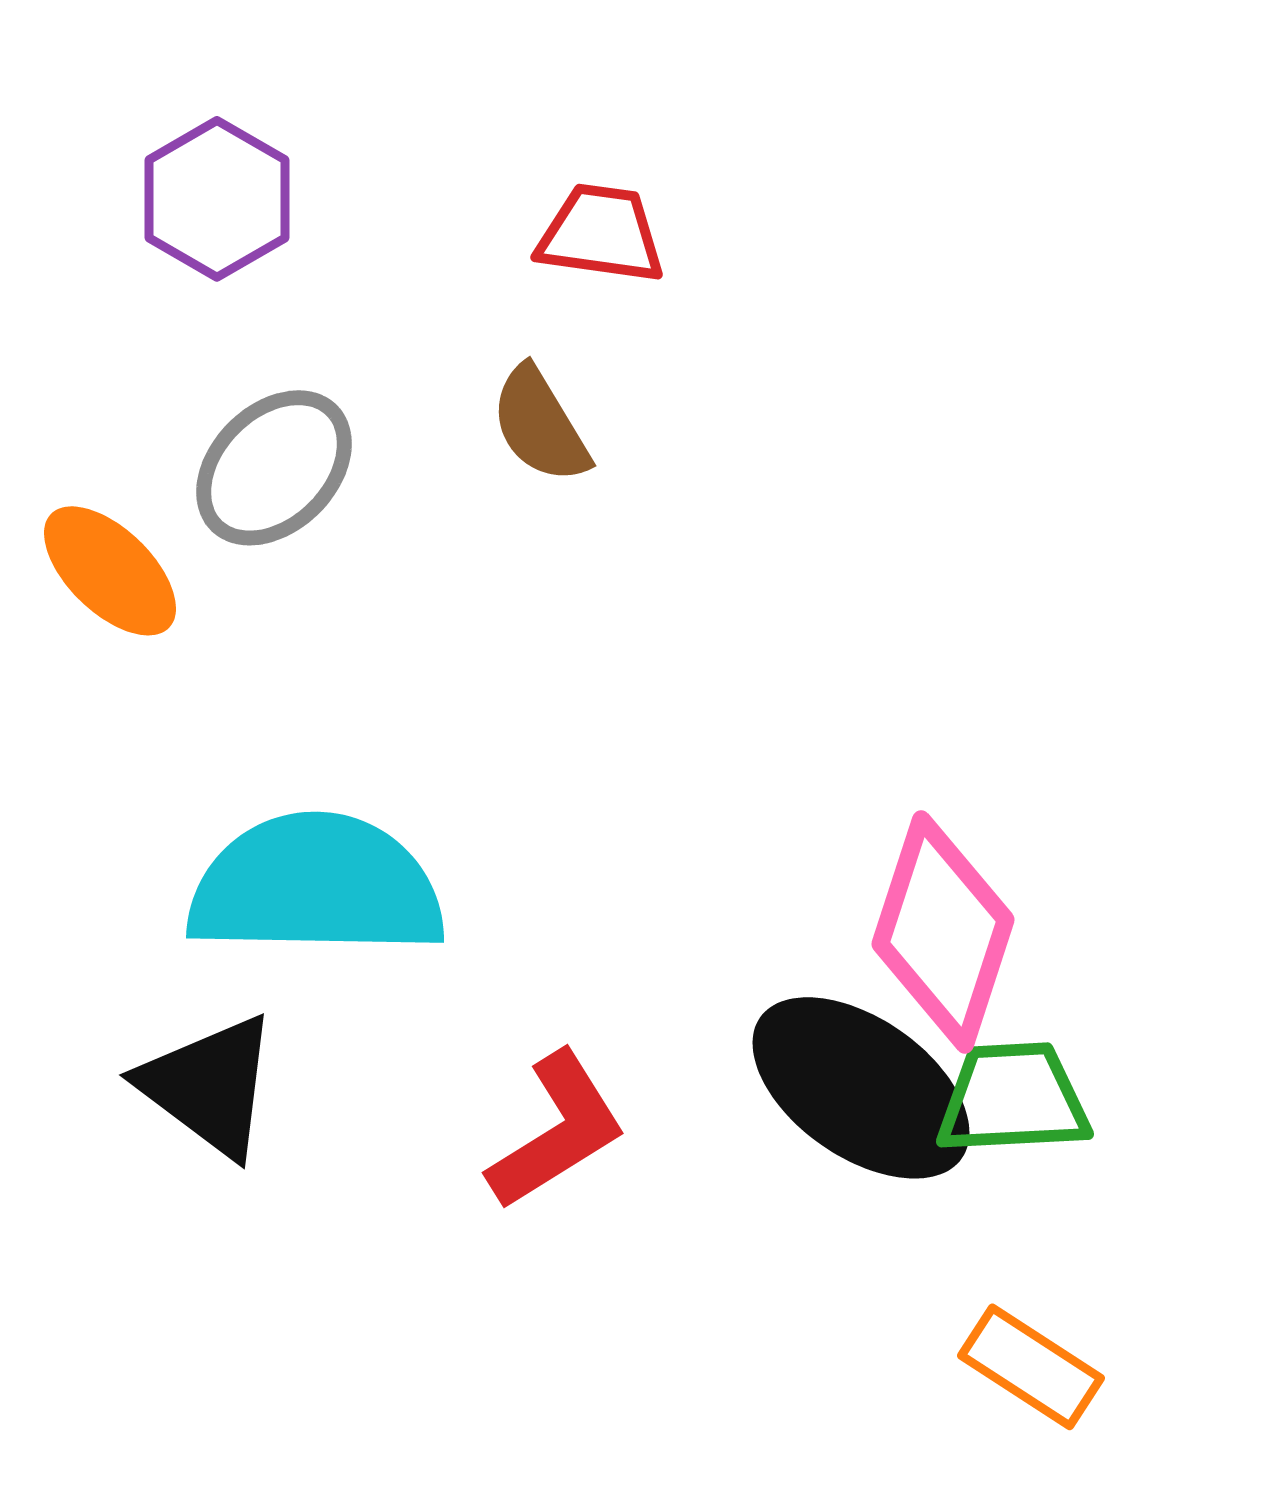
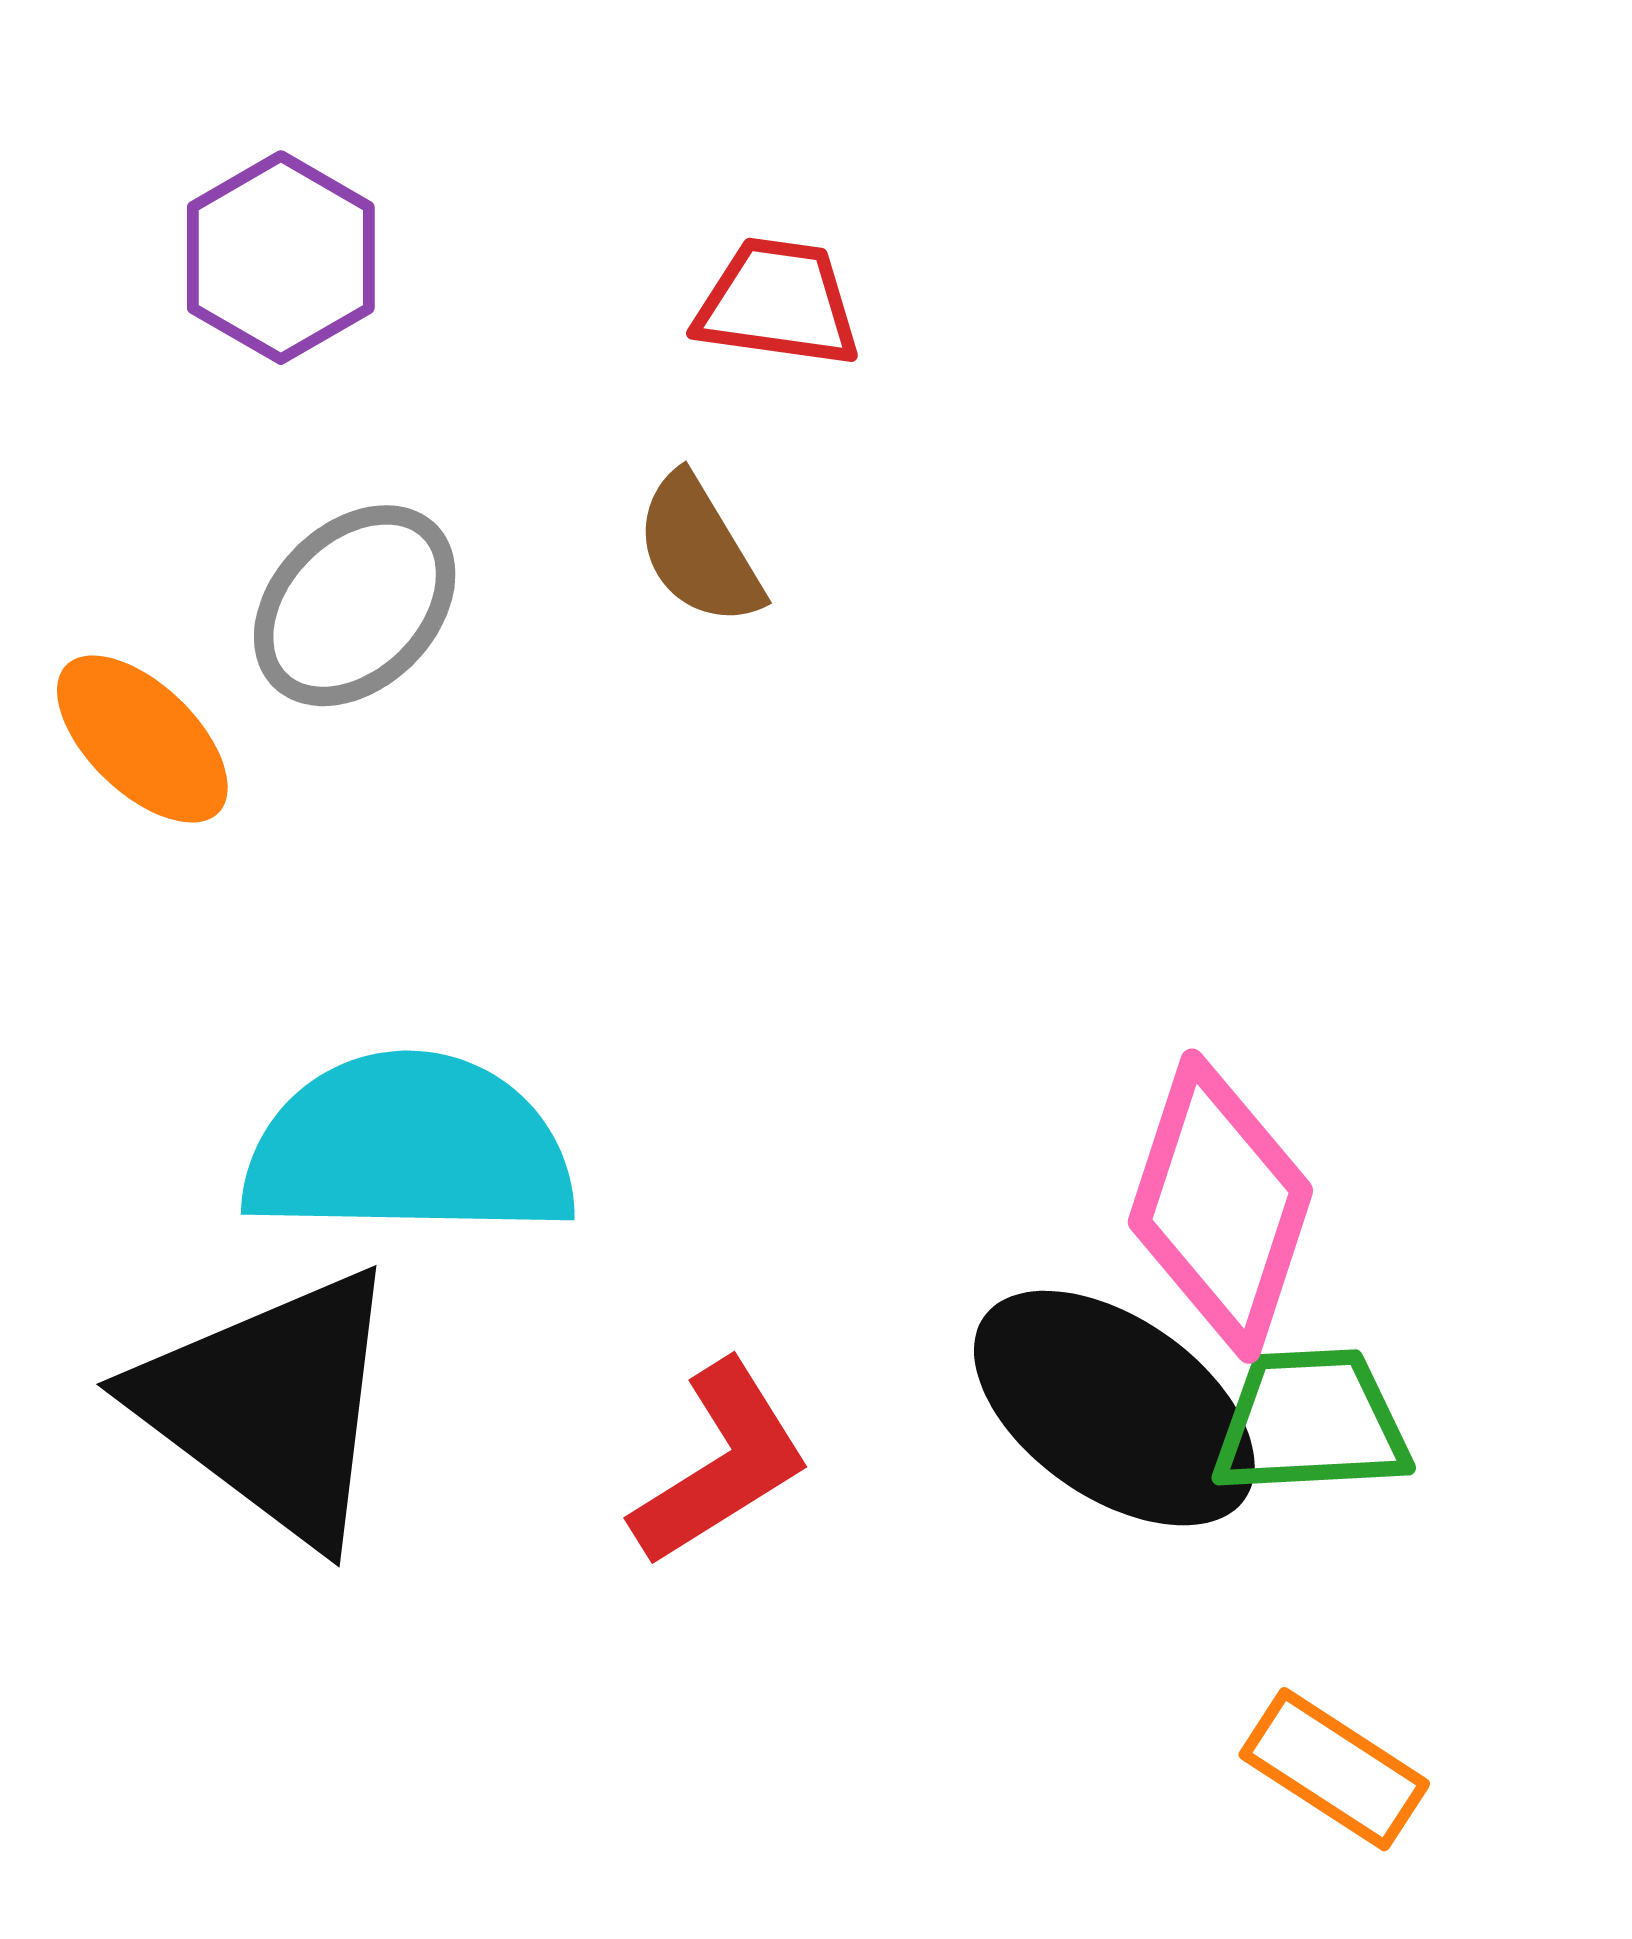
black triangle: (209, 1086) -> (270, 1406), size x1.5

